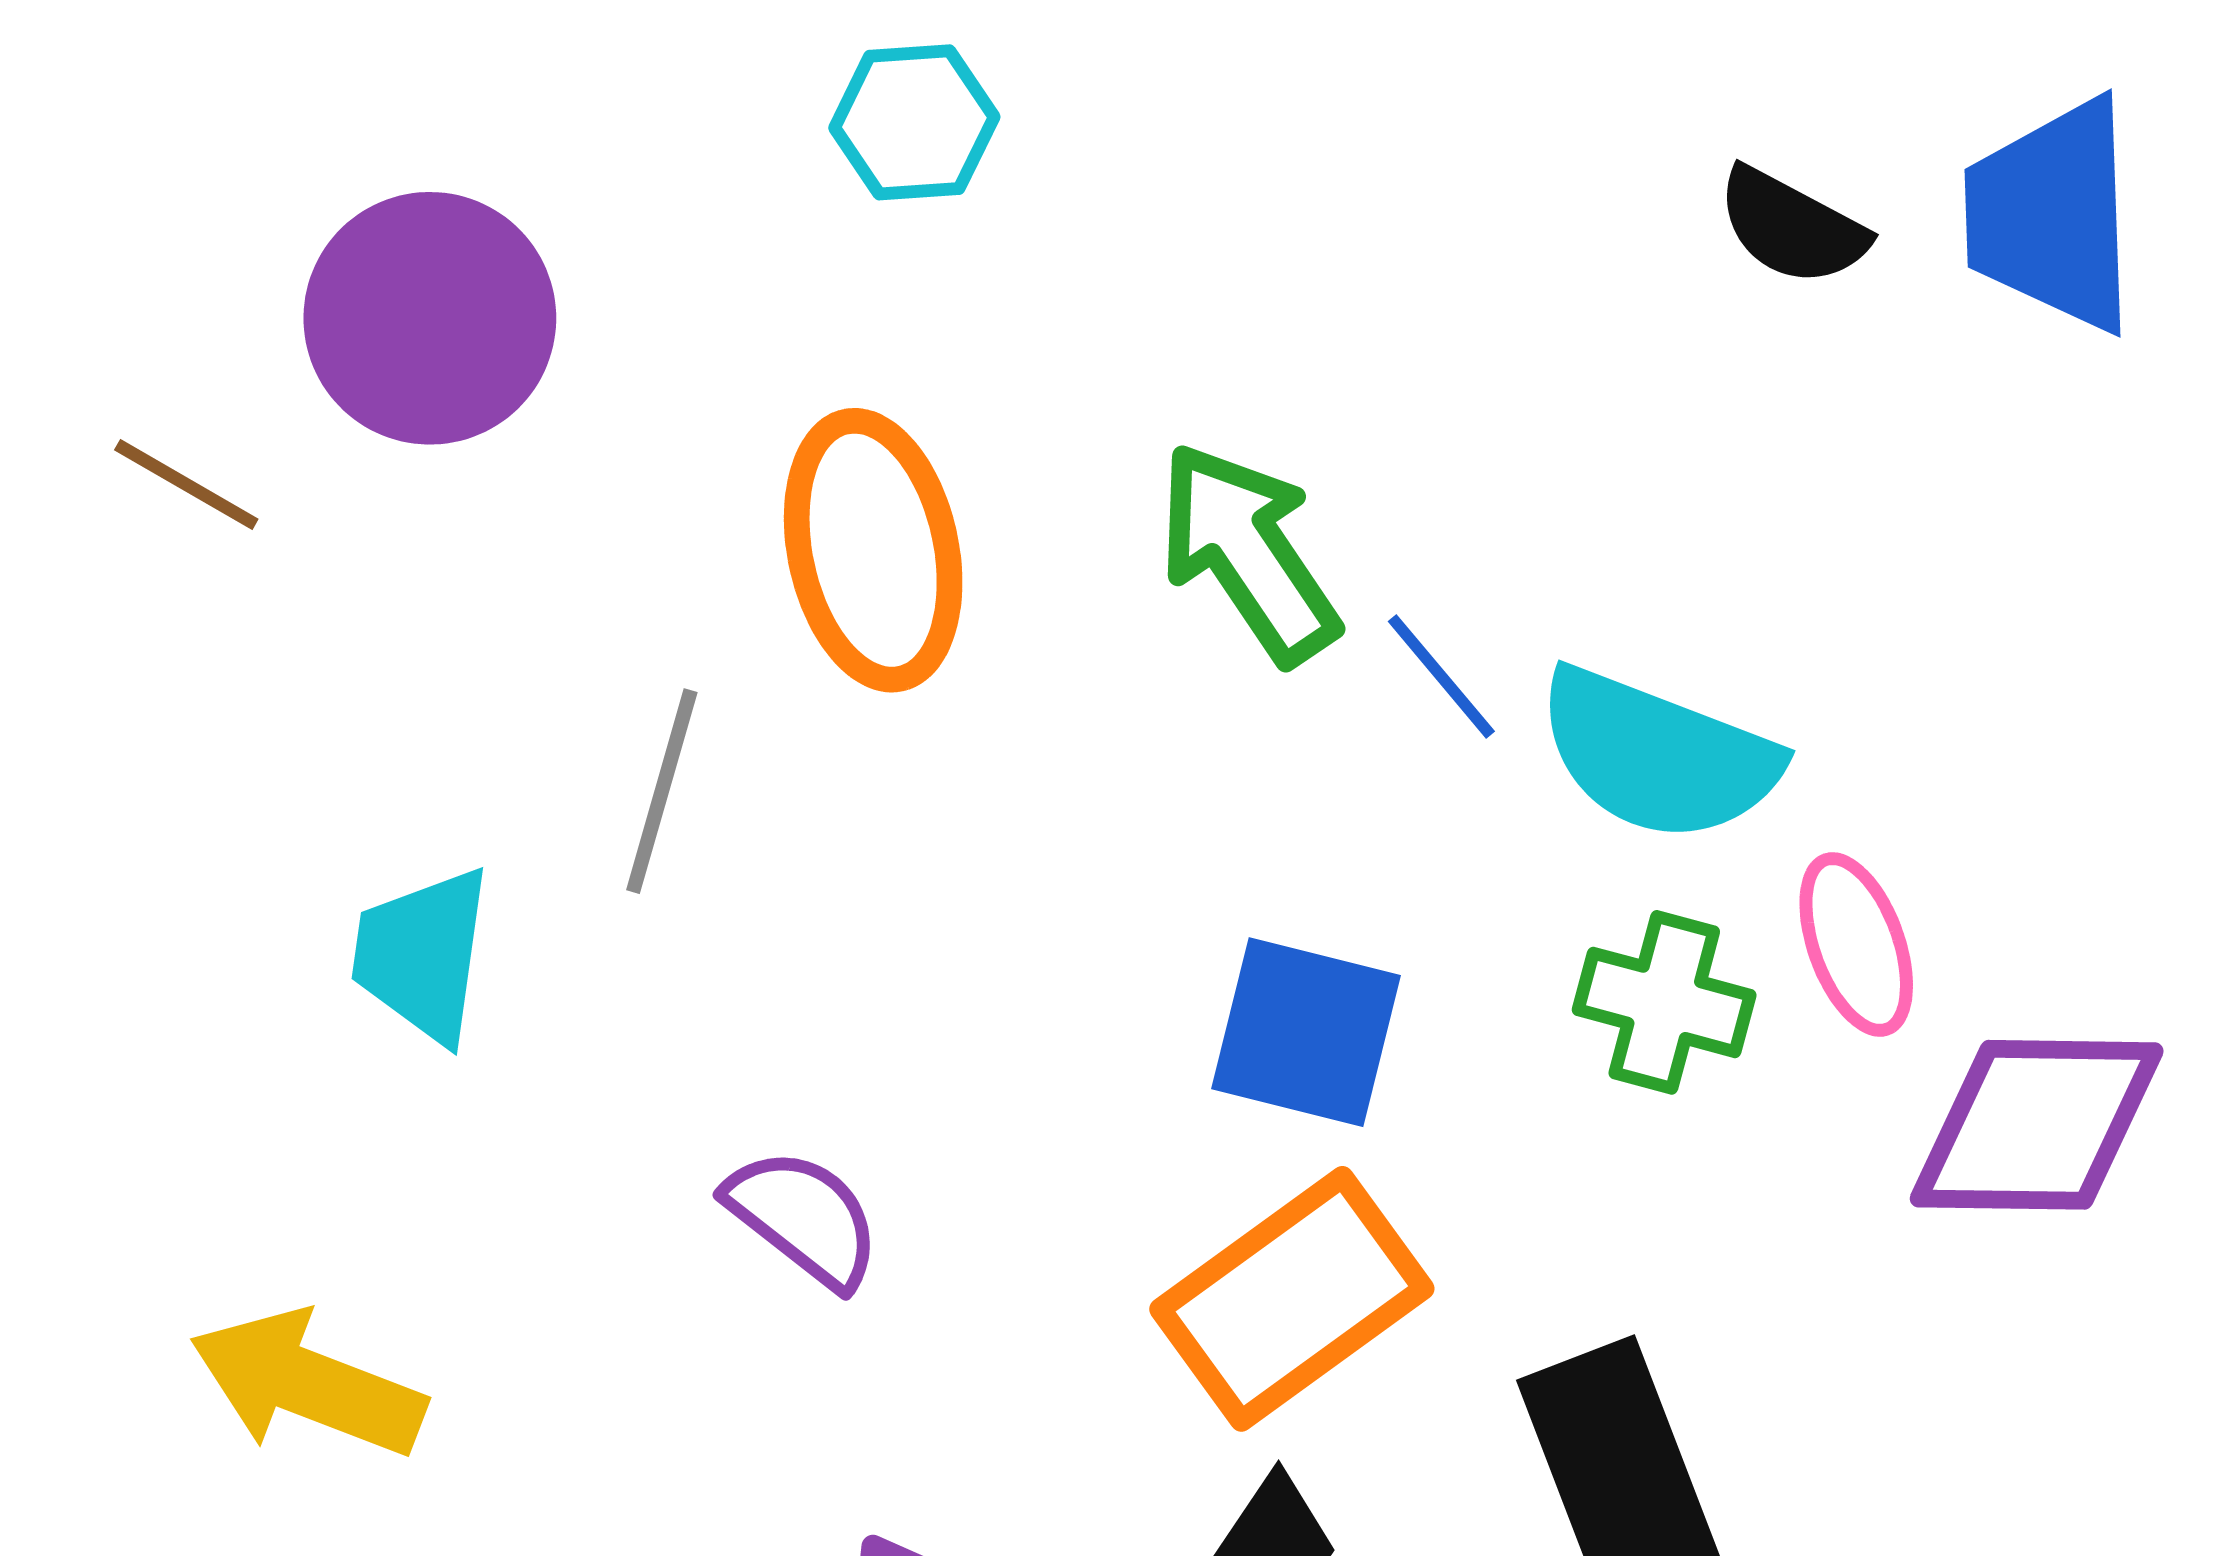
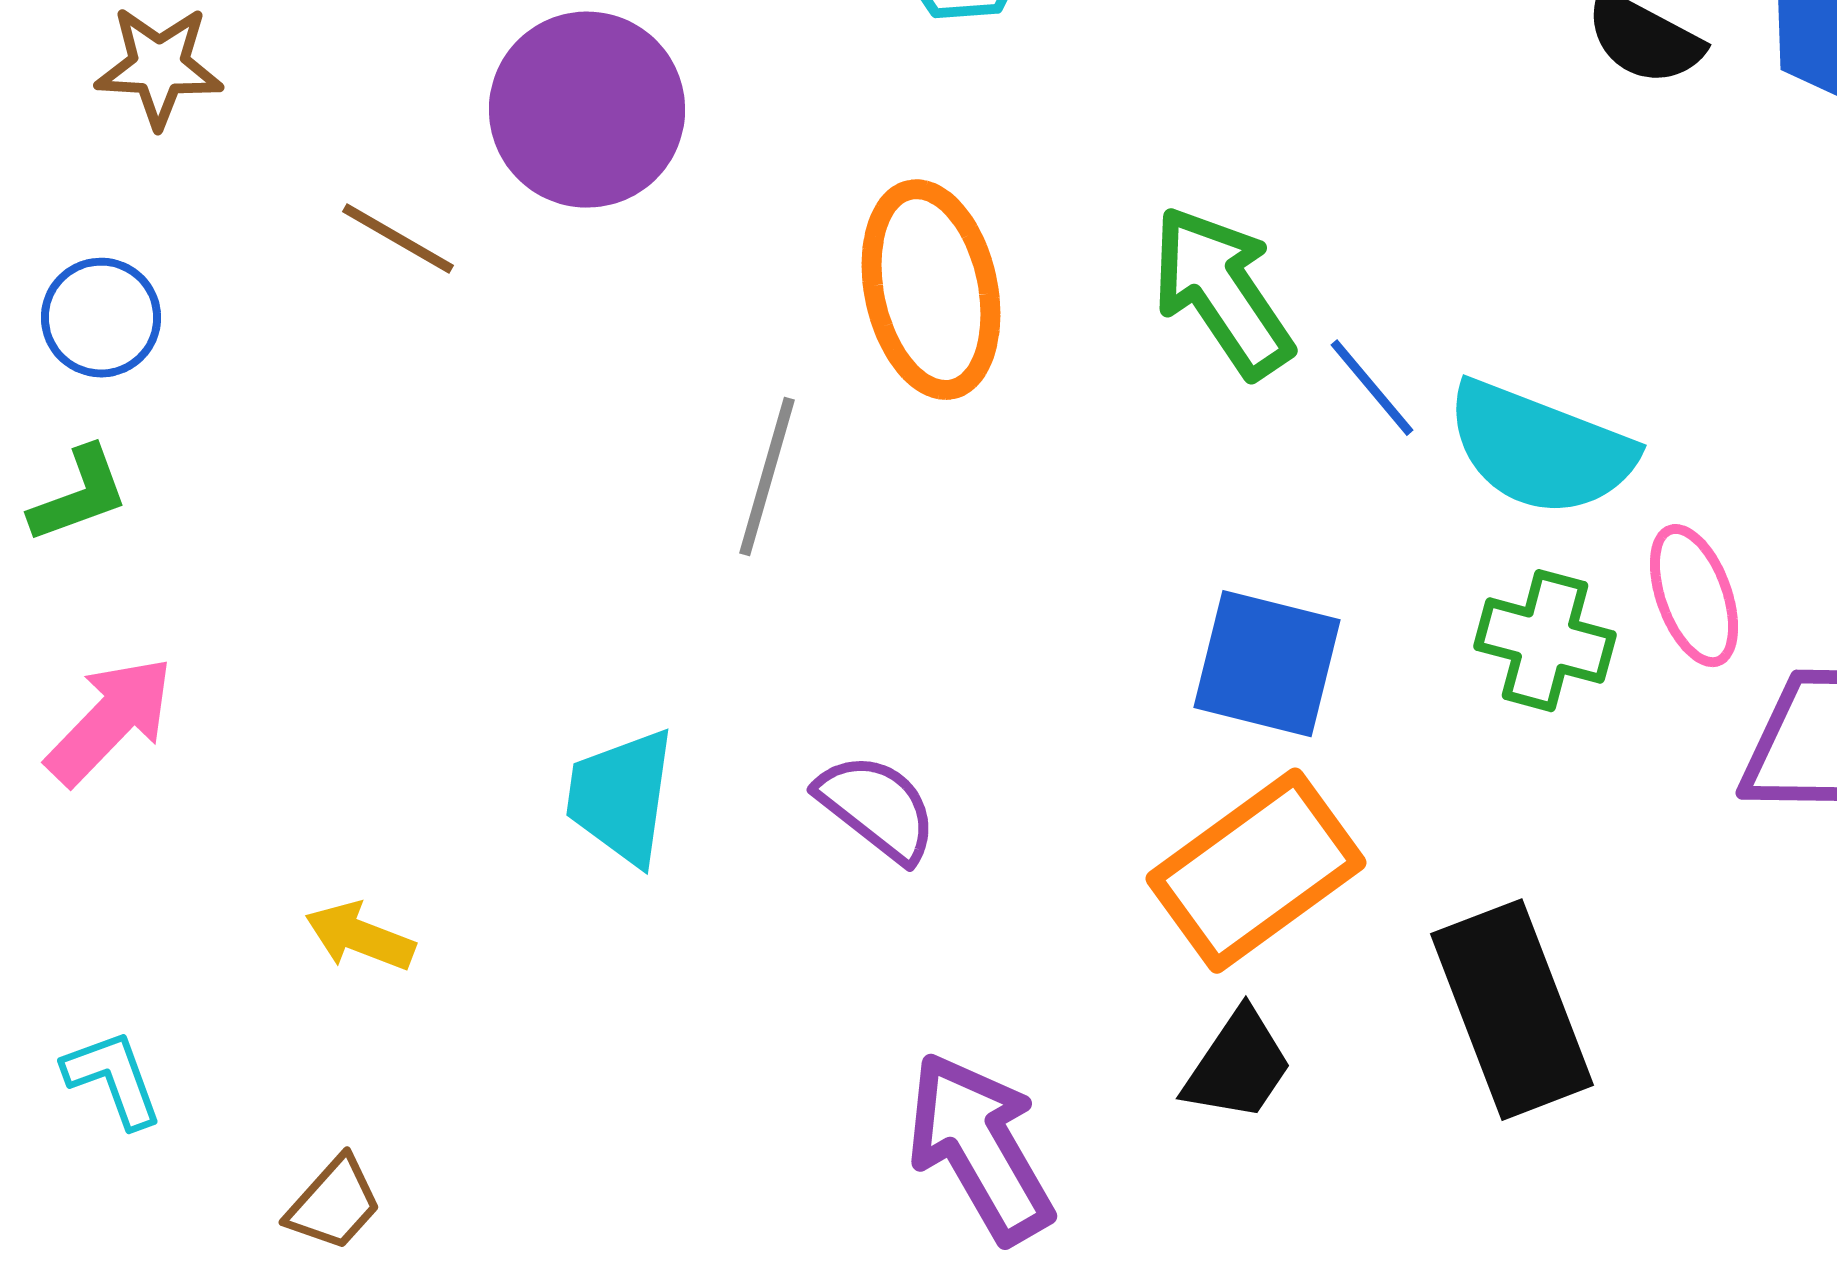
cyan trapezoid: (422, 955) -> (621, 797), moved
yellow arrow: (307, 1384) -> (360, 937), moved, size x0.6

